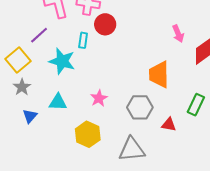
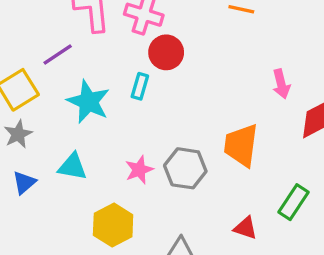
cyan rectangle: (83, 40) -> (140, 86), moved
gray hexagon: (140, 107) -> (185, 168), moved

